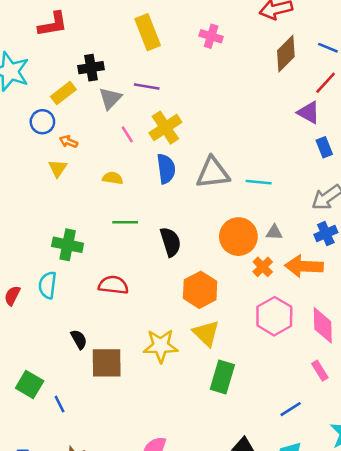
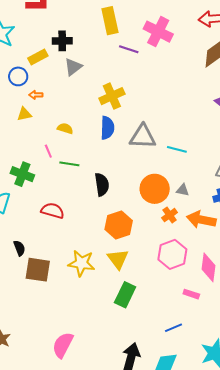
pink cross: (211, 36) -> (158, 32), size x1.6
purple line: (147, 86) -> (129, 49), moved
pink line: (127, 134) -> (48, 151), moved
orange arrow: (68, 142) -> (36, 95), turned -32
yellow triangle: (58, 168) -> (24, 114), turned 35
pink rectangle: (320, 371) -> (191, 294), moved, turned -49

